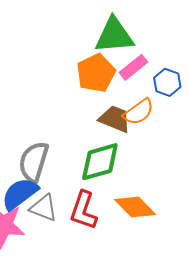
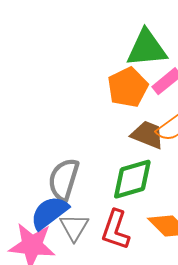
gray triangle: (44, 208) -> (74, 227), turned 40

